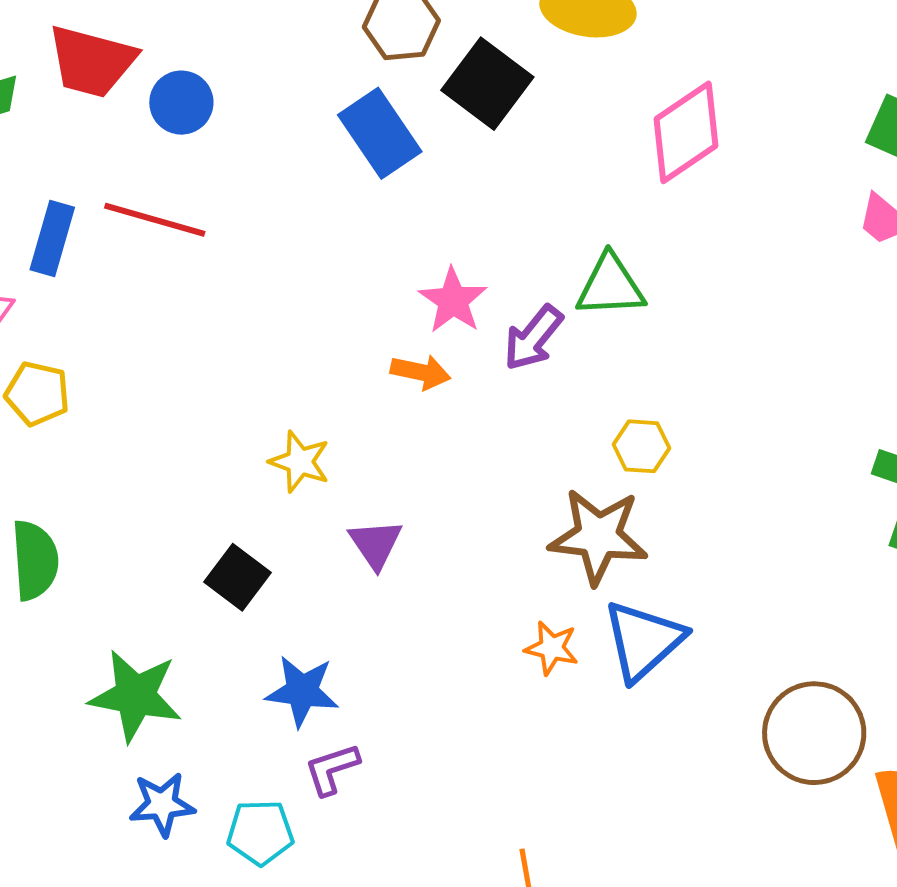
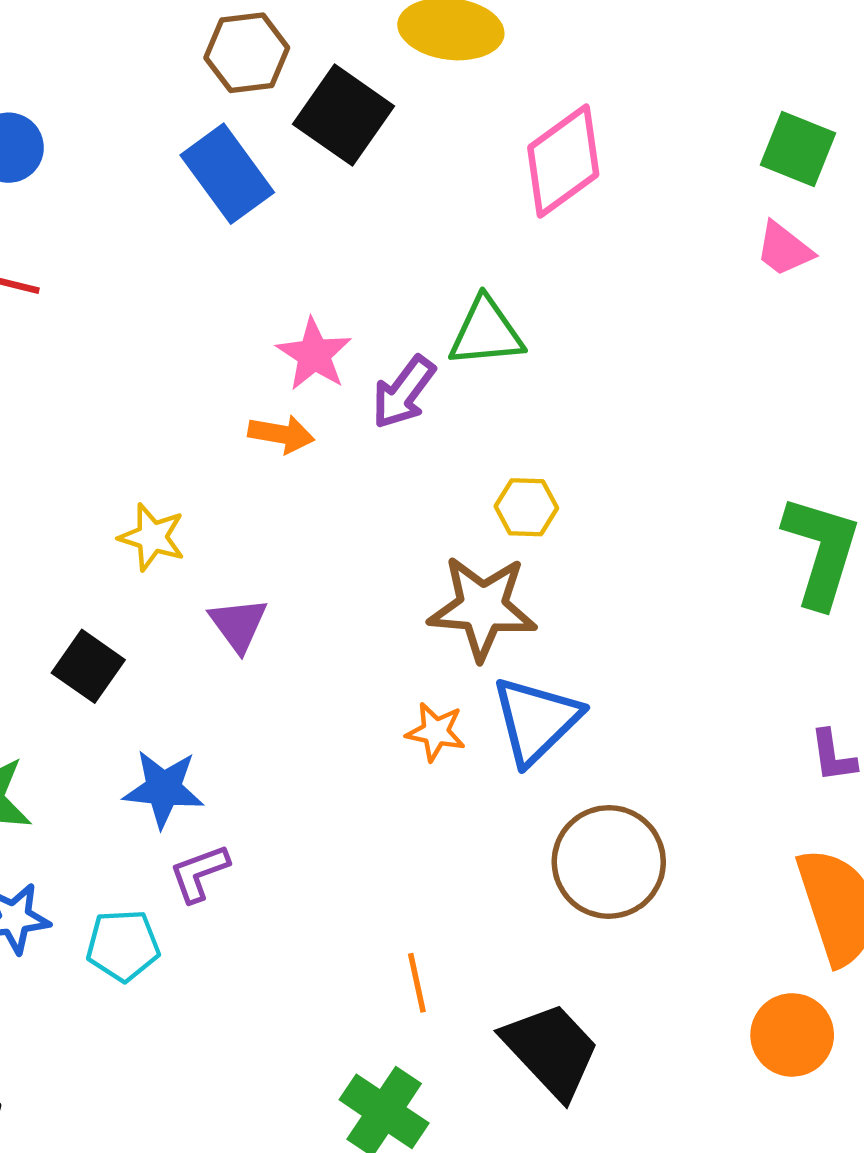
brown circle: (814, 733) -> (609, 862), moved

